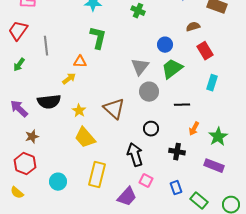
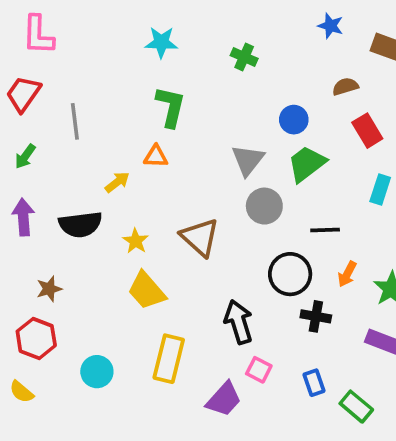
orange triangle: (80, 62) -> (156, 156), moved
purple arrow: (19, 109) -> (23, 217), moved, turned 42
black circle: (151, 129) -> (290, 274), moved, size x1.5

